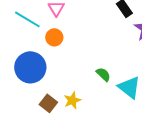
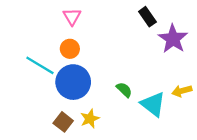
cyan line: (27, 19) -> (40, 65), moved
blue circle: (30, 67) -> (73, 82), moved

